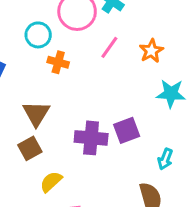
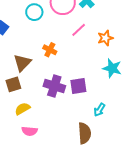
orange cross: (58, 62) -> (50, 50), moved

